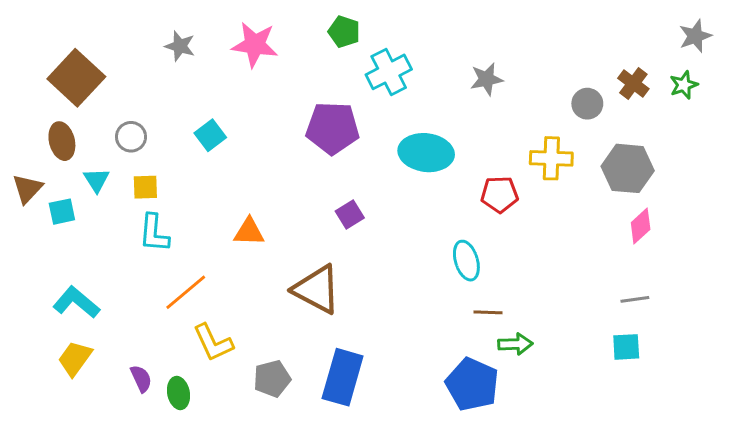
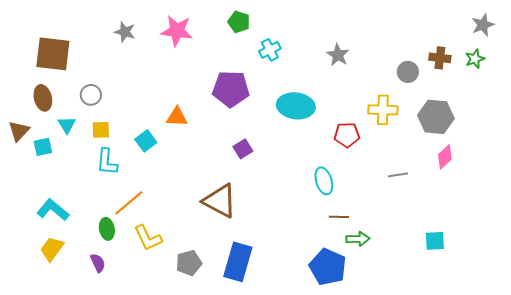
cyan cross: (389, 72) -> (270, 50), size x0.7
brown square: (76, 78) -> (53, 54), turned -36
gray star: (487, 79) -> (338, 55), turned -30
brown cross: (633, 83) -> (440, 58), turned -30
cyan square: (210, 135) -> (146, 141), moved
orange triangle: (249, 232) -> (177, 117), moved
gray line: (635, 299) -> (398, 175), moved
green ellipse: (179, 393) -> (107, 229), moved

